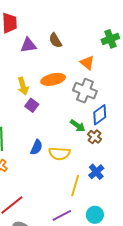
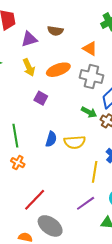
brown semicircle: (55, 40) -> (55, 31), turned -42
yellow arrow: (23, 86) -> (29, 67), moved

